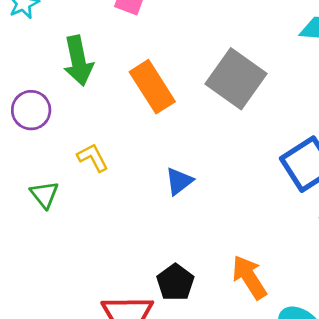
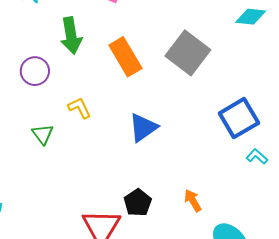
blue triangle: (179, 181) -> (143, 128), size x1.4
orange arrow: (249, 277) -> (193, 201), size x0.7

